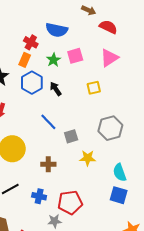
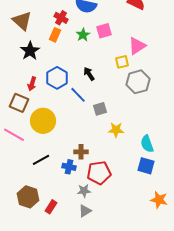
pink triangle: (109, 58) -> (137, 46), moved
blue hexagon: (32, 83) -> (57, 78), moved
black arrow: (56, 89) -> (89, 74), moved
gray hexagon: (110, 128) -> (138, 82), moved
brown cross: (48, 164) -> (81, 152), moved

